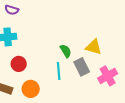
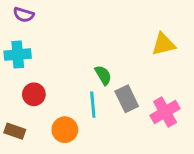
yellow triangle: (94, 47) -> (164, 44), moved, turned -30
orange circle: (31, 89) -> (65, 130), moved

